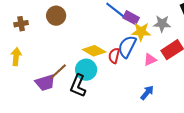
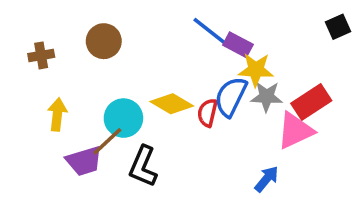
gray star: (162, 24) -> (267, 97), moved
yellow arrow: (16, 57) -> (57, 114), moved
pink triangle: (150, 60) -> (295, 131), moved, size x1.6
cyan circle: (86, 70) -> (123, 118), moved

